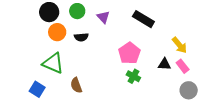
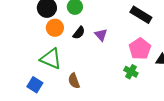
purple triangle: (103, 17) -> (101, 35), moved
black semicircle: (81, 37) -> (79, 33), turned -48
pink pentagon: (129, 53) -> (140, 49), moved

